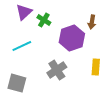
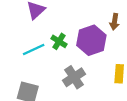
green cross: (44, 20) -> (59, 41), moved

